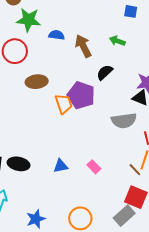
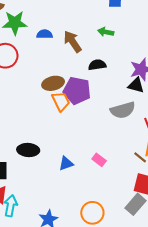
black semicircle: (105, 72) -> (97, 65), turned 42
brown ellipse: (37, 82) -> (53, 83), moved
black ellipse: (19, 164) -> (28, 150), moved

